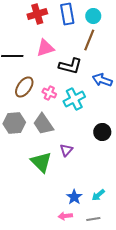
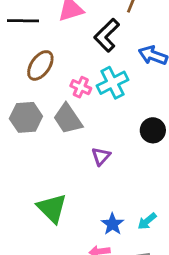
black L-shape: (70, 66) -> (107, 35), turned 120
pink cross: (49, 93) -> (81, 87), moved
green triangle: (41, 162) -> (52, 208), moved

